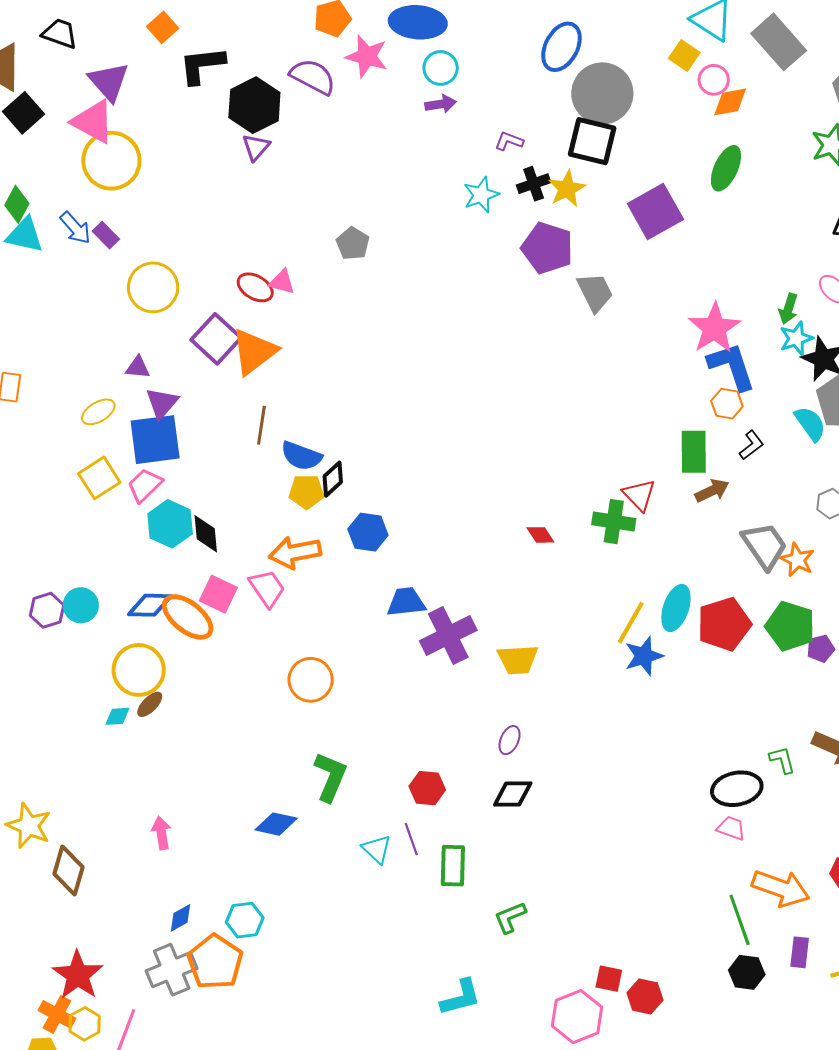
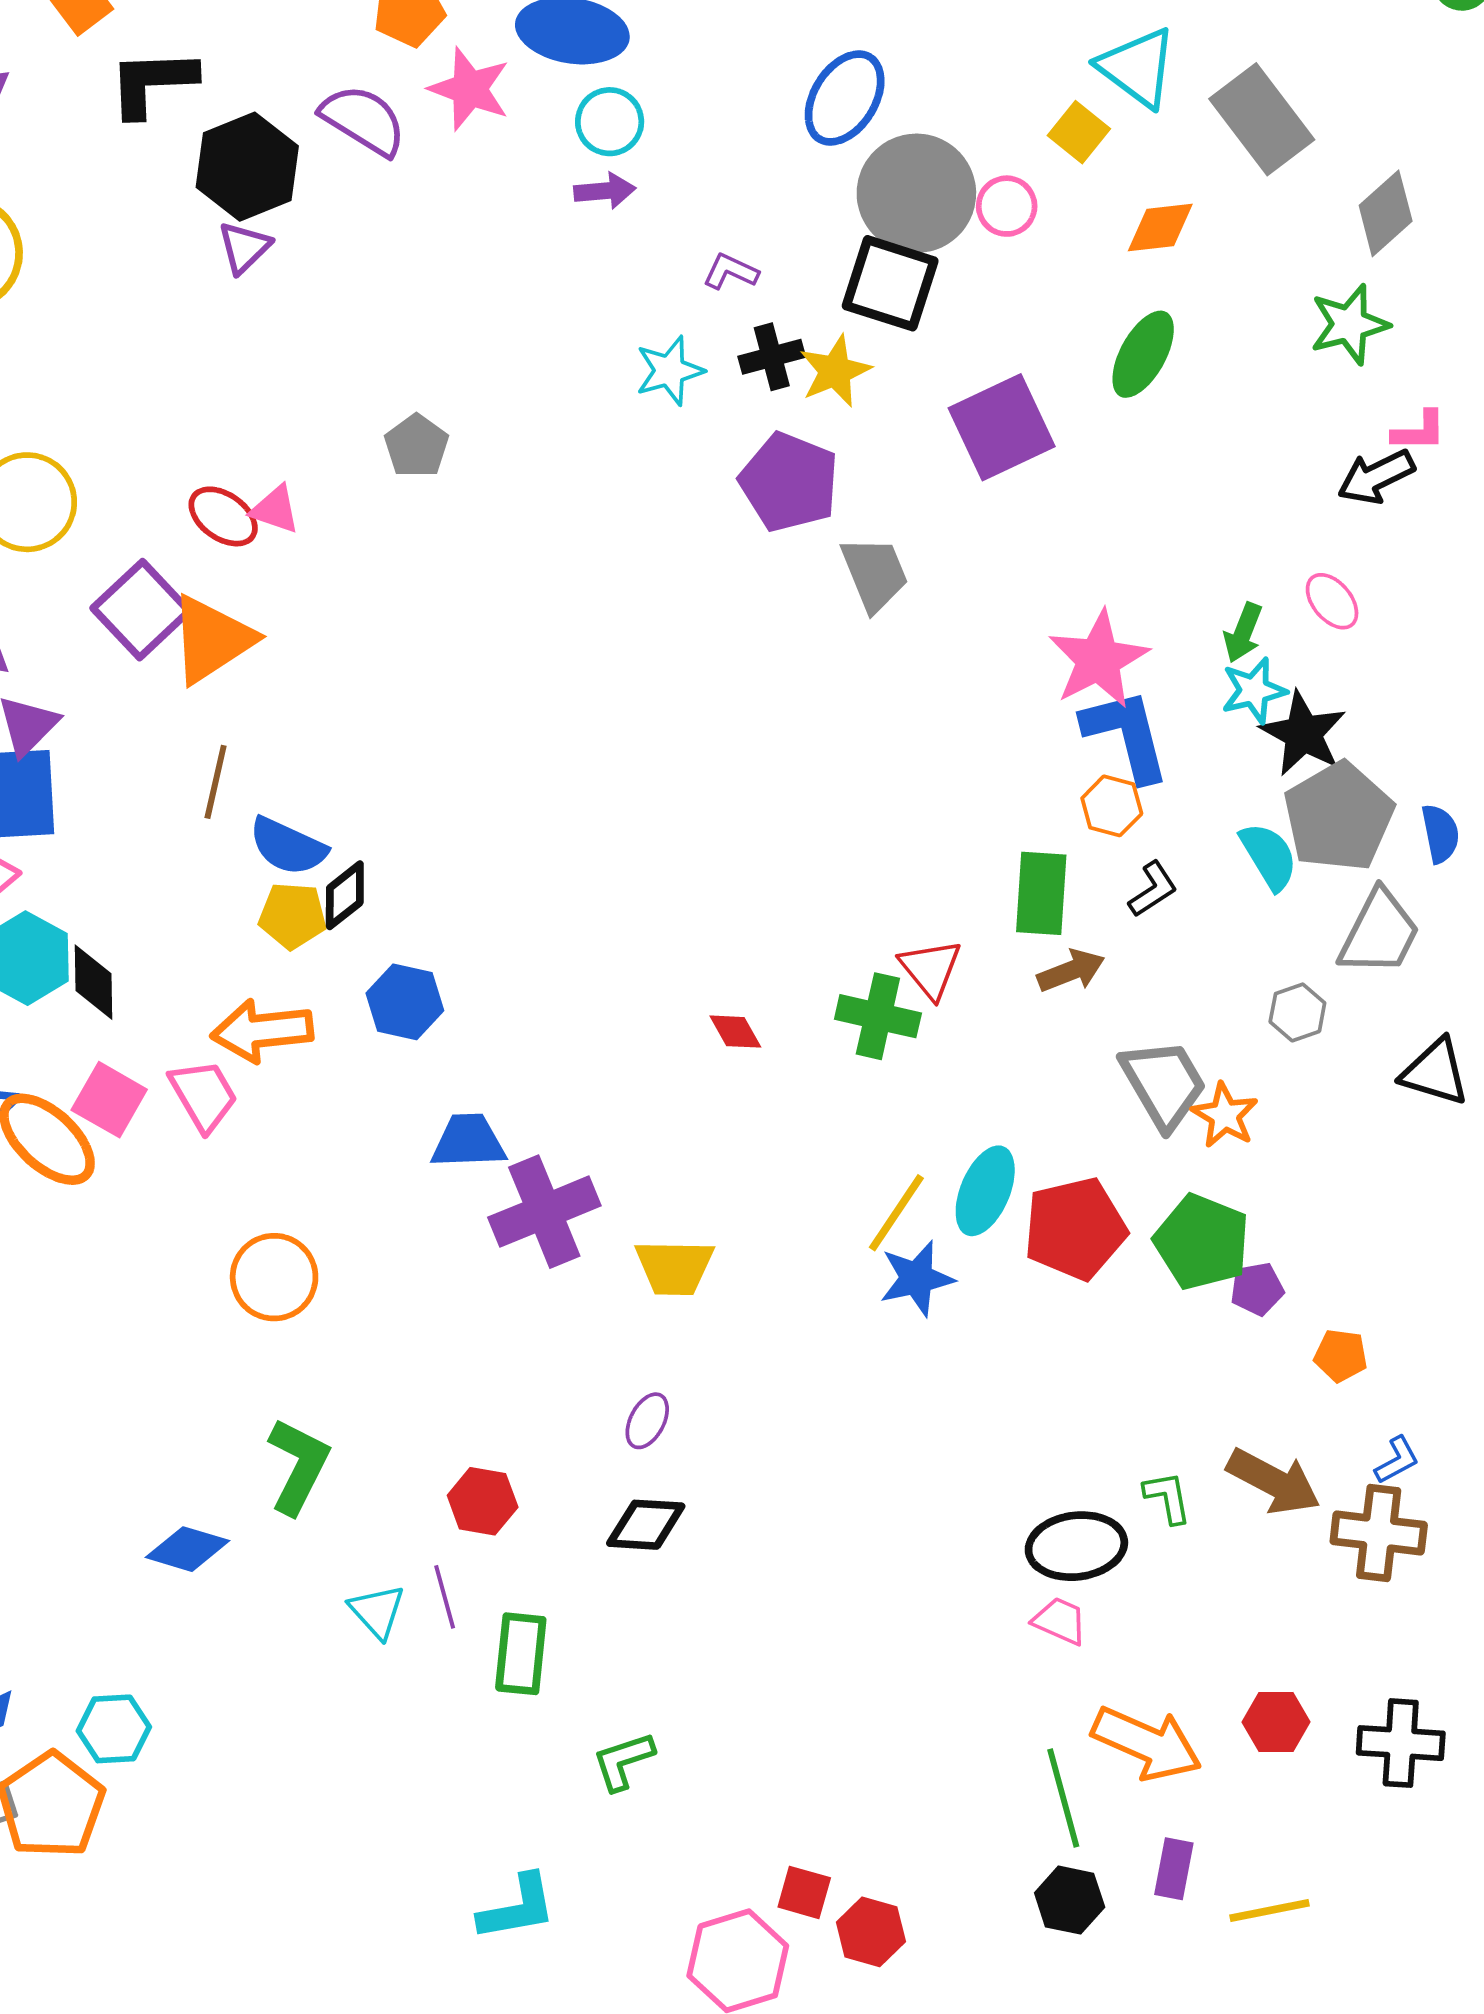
pink circle: (714, 80) -> (1007, 206), moved

